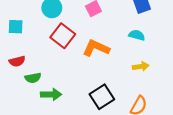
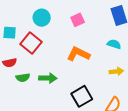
red square: (63, 36) -> (31, 43), moved
green arrow: (51, 94) -> (48, 78), moved

